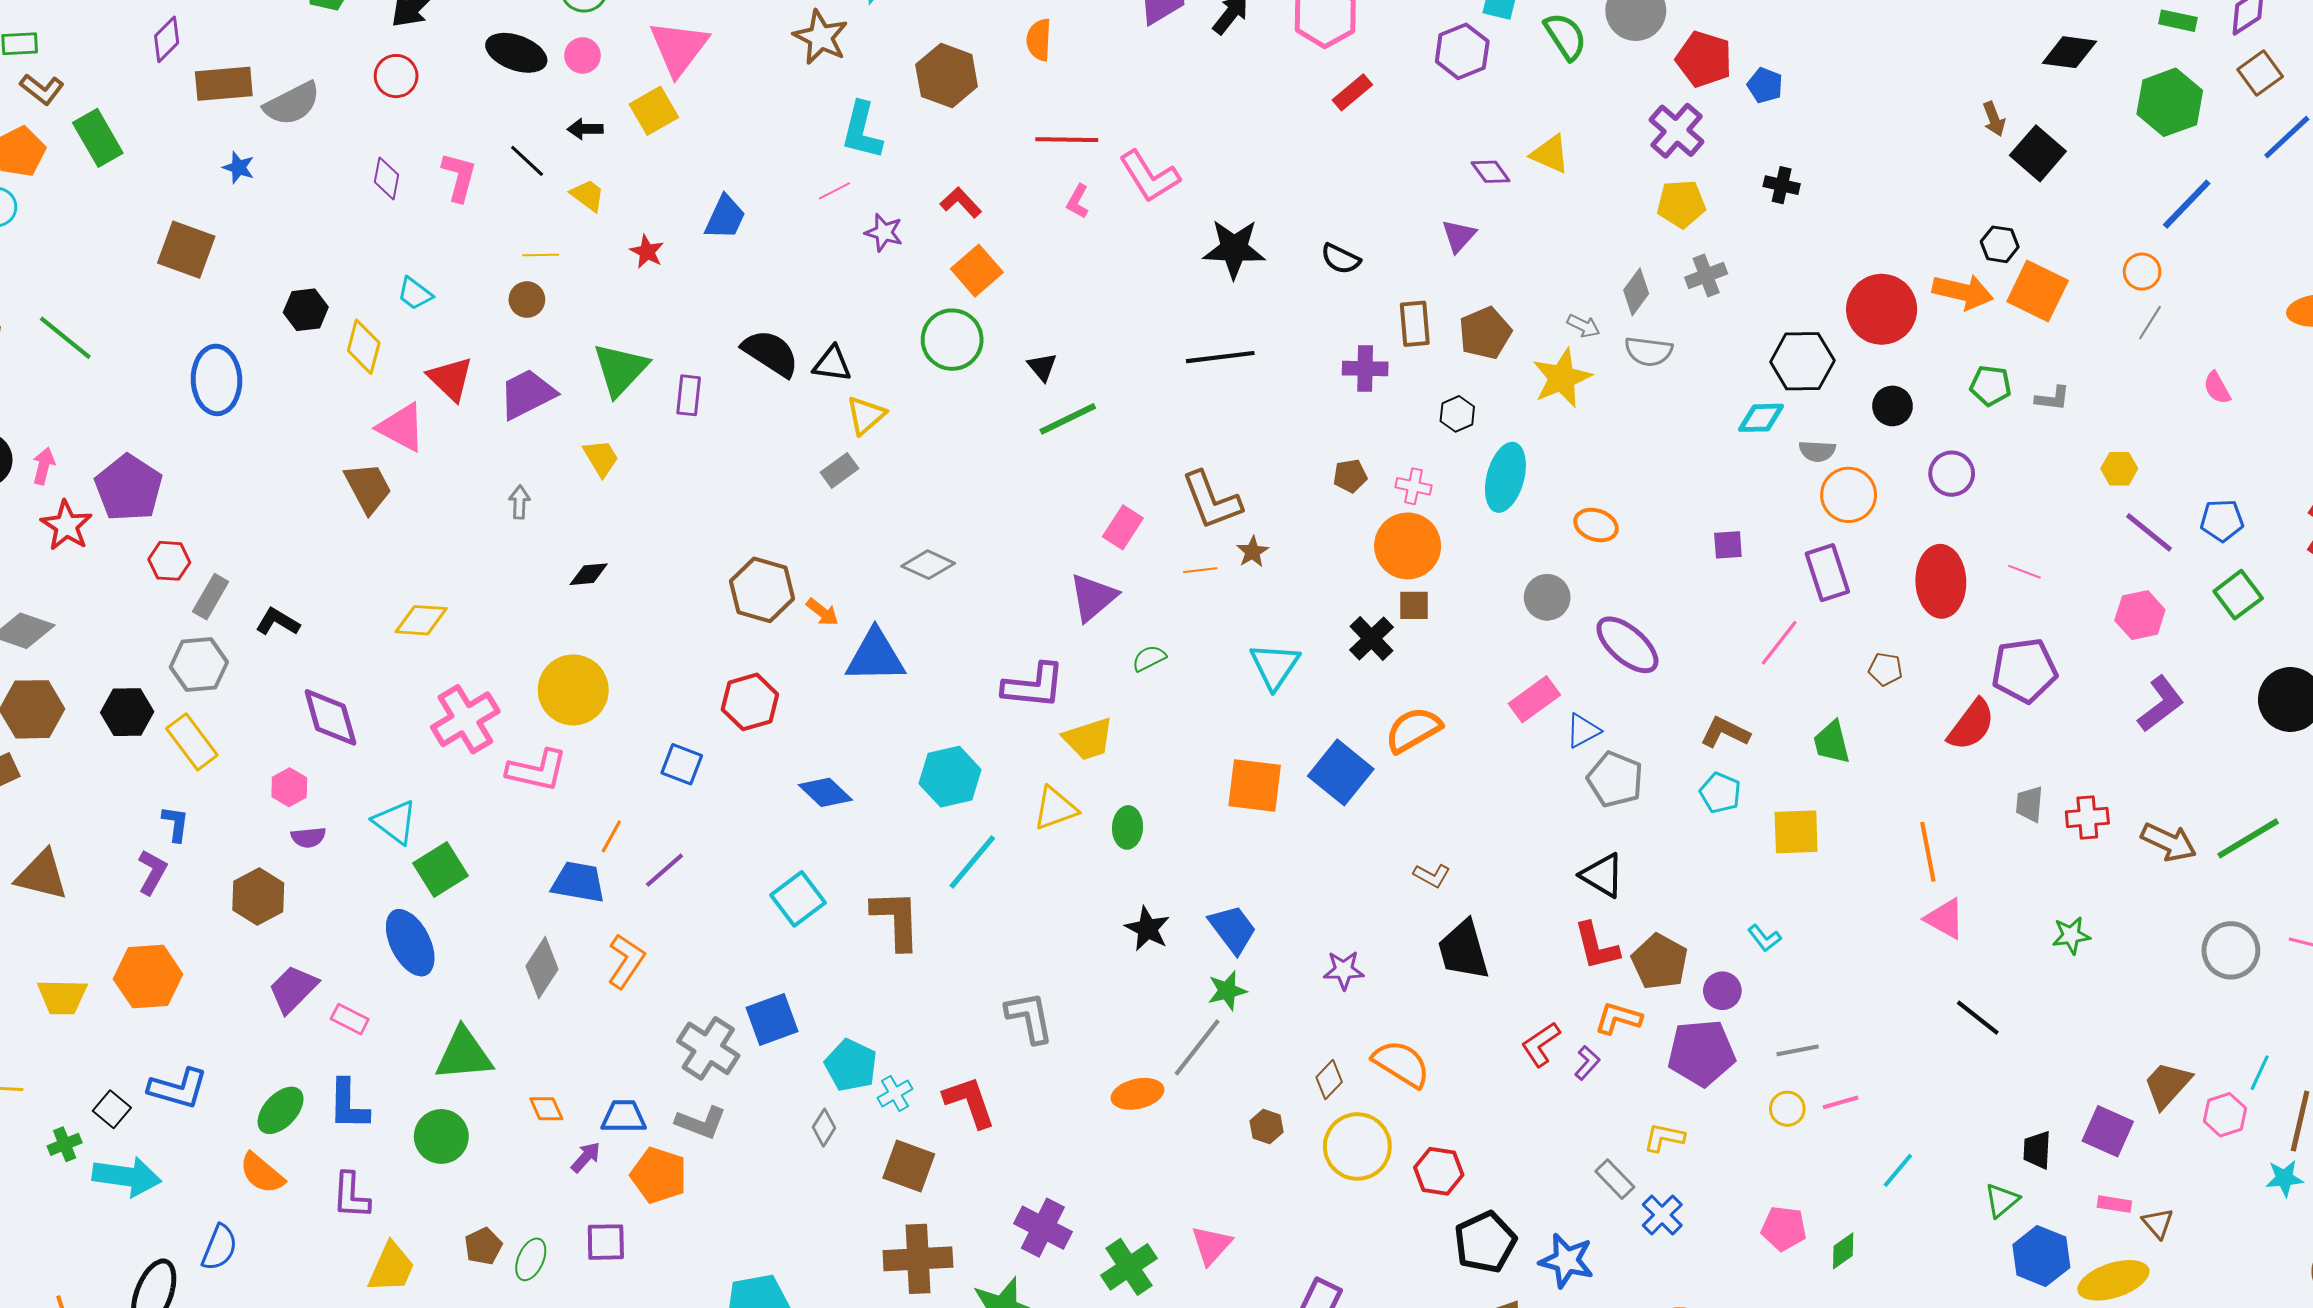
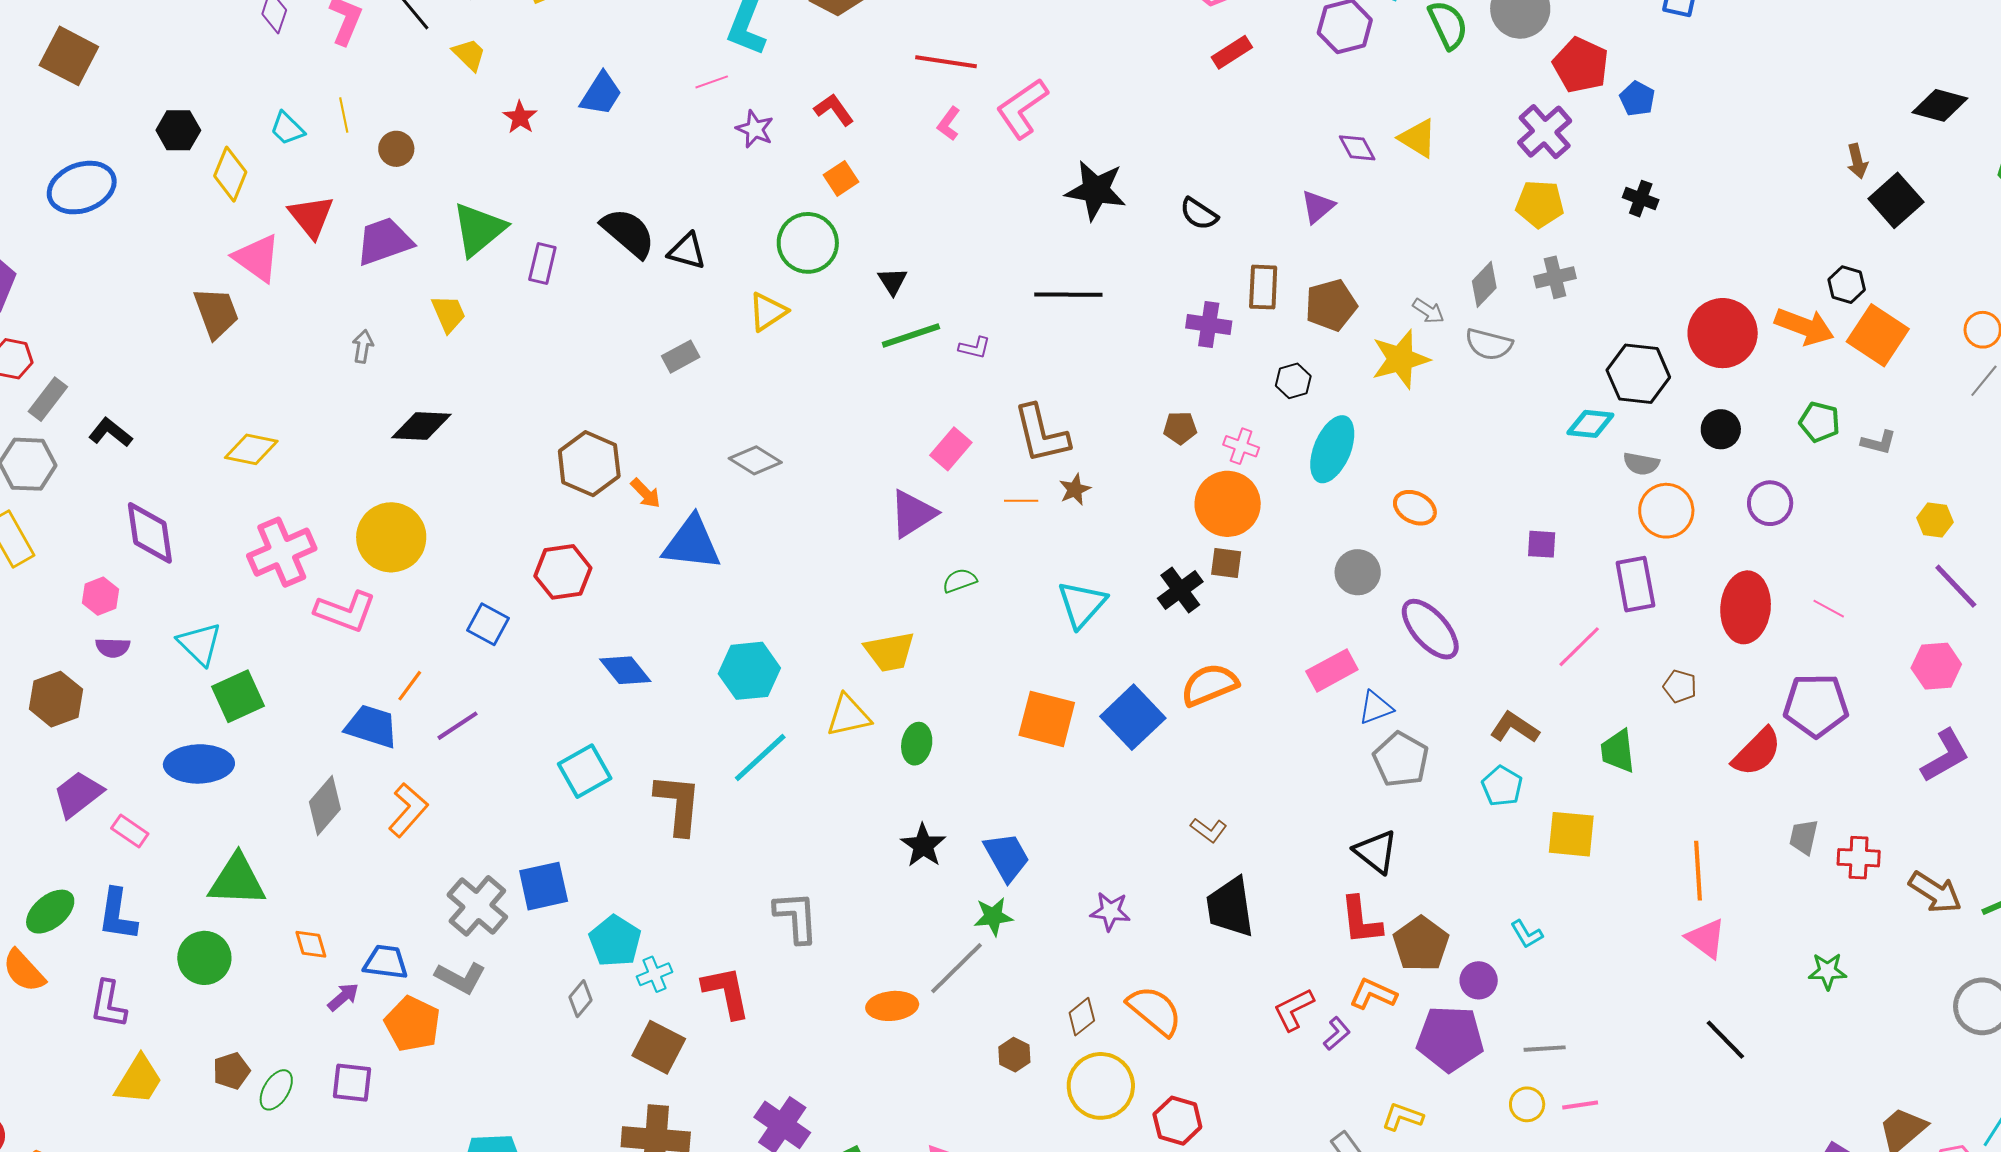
pink L-shape: (1149, 176) -> (1022, 108), turned 80
yellow line: (541, 255) -> (344, 115), moved, turned 72
orange square: (977, 271) -> (841, 178), size x0.7
blue ellipse: (216, 380) -> (82, 188), turned 64
yellow triangle: (866, 415) -> (768, 312), moved
black diamond: (589, 574) -> (421, 426), size x1.5
purple L-shape: (1034, 686) -> (975, 348), moved, size x0.5
blue ellipse: (410, 943) -> (199, 764), turned -72

